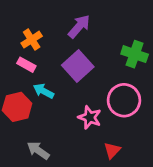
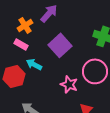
purple arrow: (79, 26) -> (49, 13), moved

